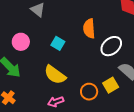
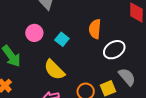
pink circle: (21, 42) -> (34, 33), moved

